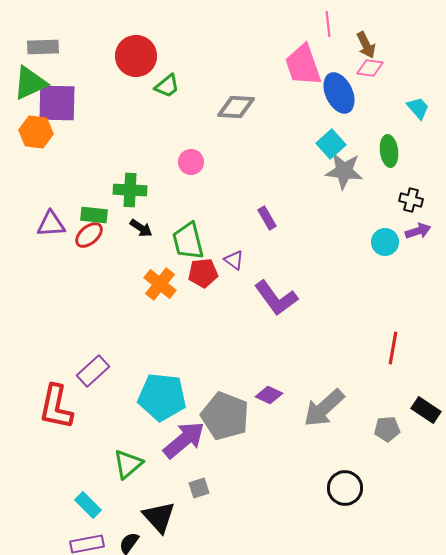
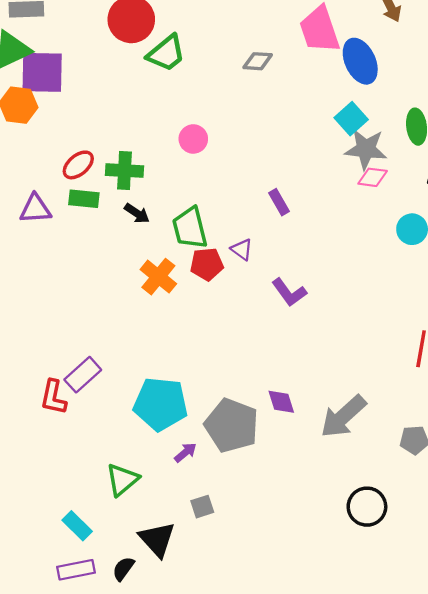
pink diamond: (370, 68) -> (373, 177), moved
green trapezoid: (167, 86) -> (166, 53), size x1.4
gray diamond: (236, 107) -> (258, 61), moved, size x0.7
red ellipse: (89, 235) -> (78, 165), moved
purple L-shape: (276, 298) -> (289, 292), size x0.7
purple diamond: (269, 395) -> (281, 402), turned 48
red L-shape: (56, 407) -> (53, 397), moved, size x0.7
purple arrow: (184, 440) -> (185, 452), size x0.5

